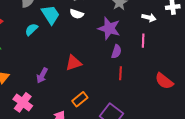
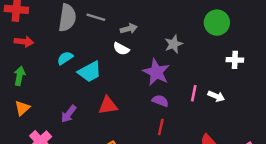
cyan trapezoid: (50, 15) -> (90, 72), moved, turned 85
white arrow: (149, 18) -> (216, 96), moved
purple semicircle: (116, 52) -> (160, 101), turned -96

